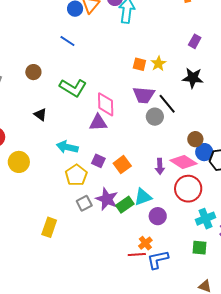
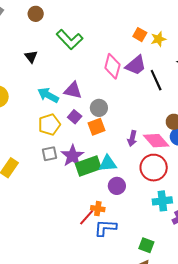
purple trapezoid: (144, 95) -> (136, 65), turned -60
pink diamond: (106, 104) -> (112, 66), moved
gray circle: (155, 117) -> (99, 108), moved
purple triangle: (98, 123) -> (73, 90), moved
green rectangle: (125, 205) -> (88, 166), size x1.4
orange cross: (145, 243) -> (98, 209), turned 32
green square: (199, 248) -> (146, 245), moved
red line: (137, 254) -> (87, 217), turned -60

